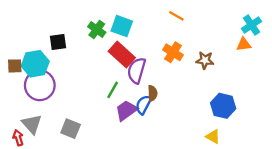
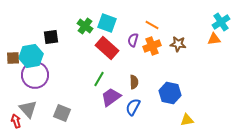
orange line: (176, 16) -> (152, 25), moved
orange cross: (173, 52) -> (152, 46), turned 36
brown star: (205, 60) -> (178, 44), moved
purple semicircle: (137, 71) -> (133, 40), moved, size x0.6
blue semicircle: (143, 105) -> (133, 107), moved
blue hexagon: (223, 106) -> (170, 93), moved
yellow triangle: (213, 137) -> (187, 120), turned -40

